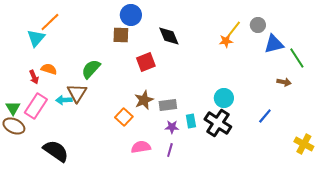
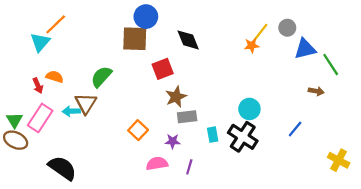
brown square: (121, 35) -> (135, 39), size x1.4
brown star: (144, 100) -> (176, 97), moved
purple star: (172, 127) -> (173, 141), moved

